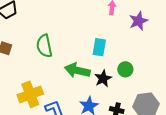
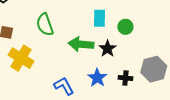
green circle: (125, 69) -> (125, 27), moved
yellow cross: (30, 94) -> (21, 58), moved, turned -30

